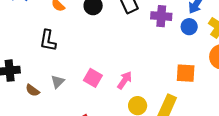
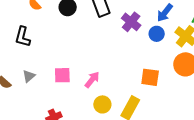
purple cross: (161, 16) -> (131, 22), turned 30
pink square: (93, 78) -> (62, 75), turned -36

